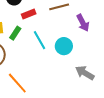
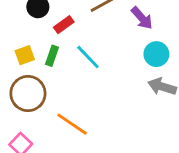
cyan circle: (64, 46) -> (156, 54), moved

